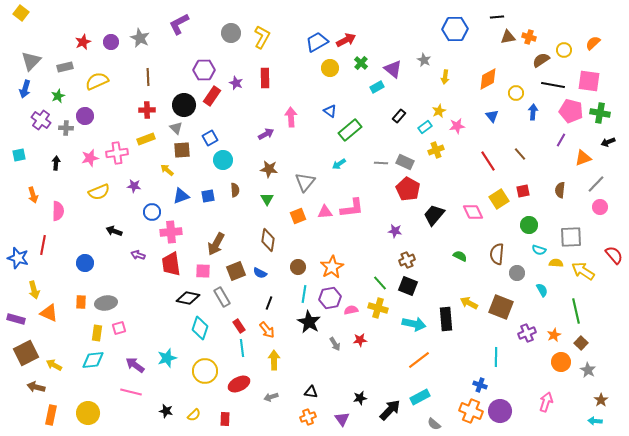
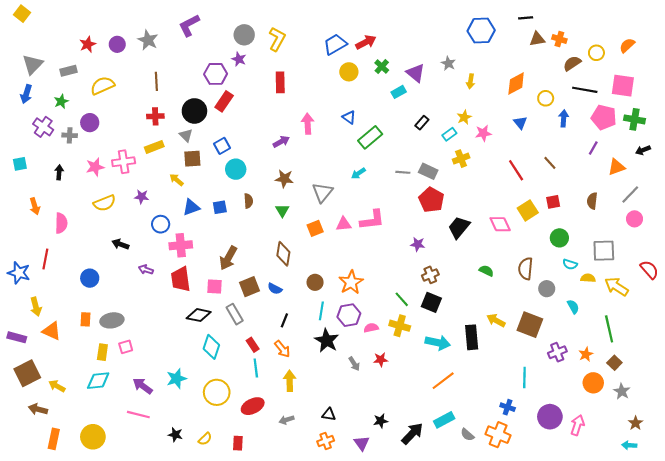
purple star: (236, 83) -> (239, 59), moved
purple circle: (500, 411) -> (550, 417), moved
gray semicircle: (434, 424) -> (467, 435), moved

